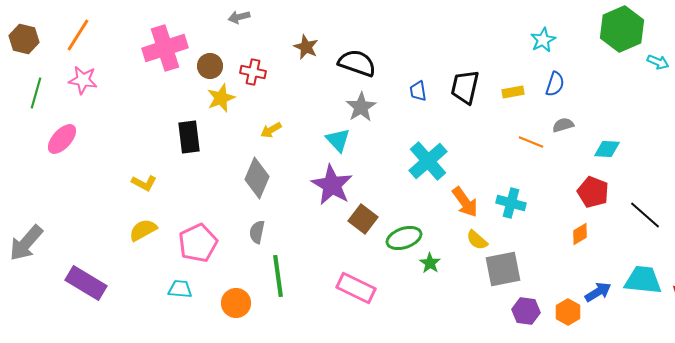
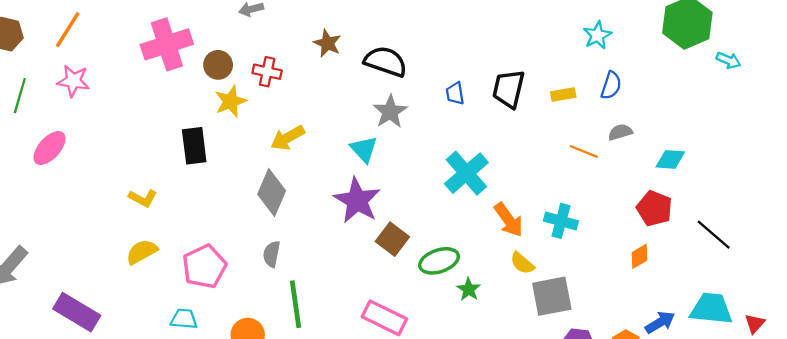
yellow arrow: (271, 130) -> (288, 138), size x1.4

